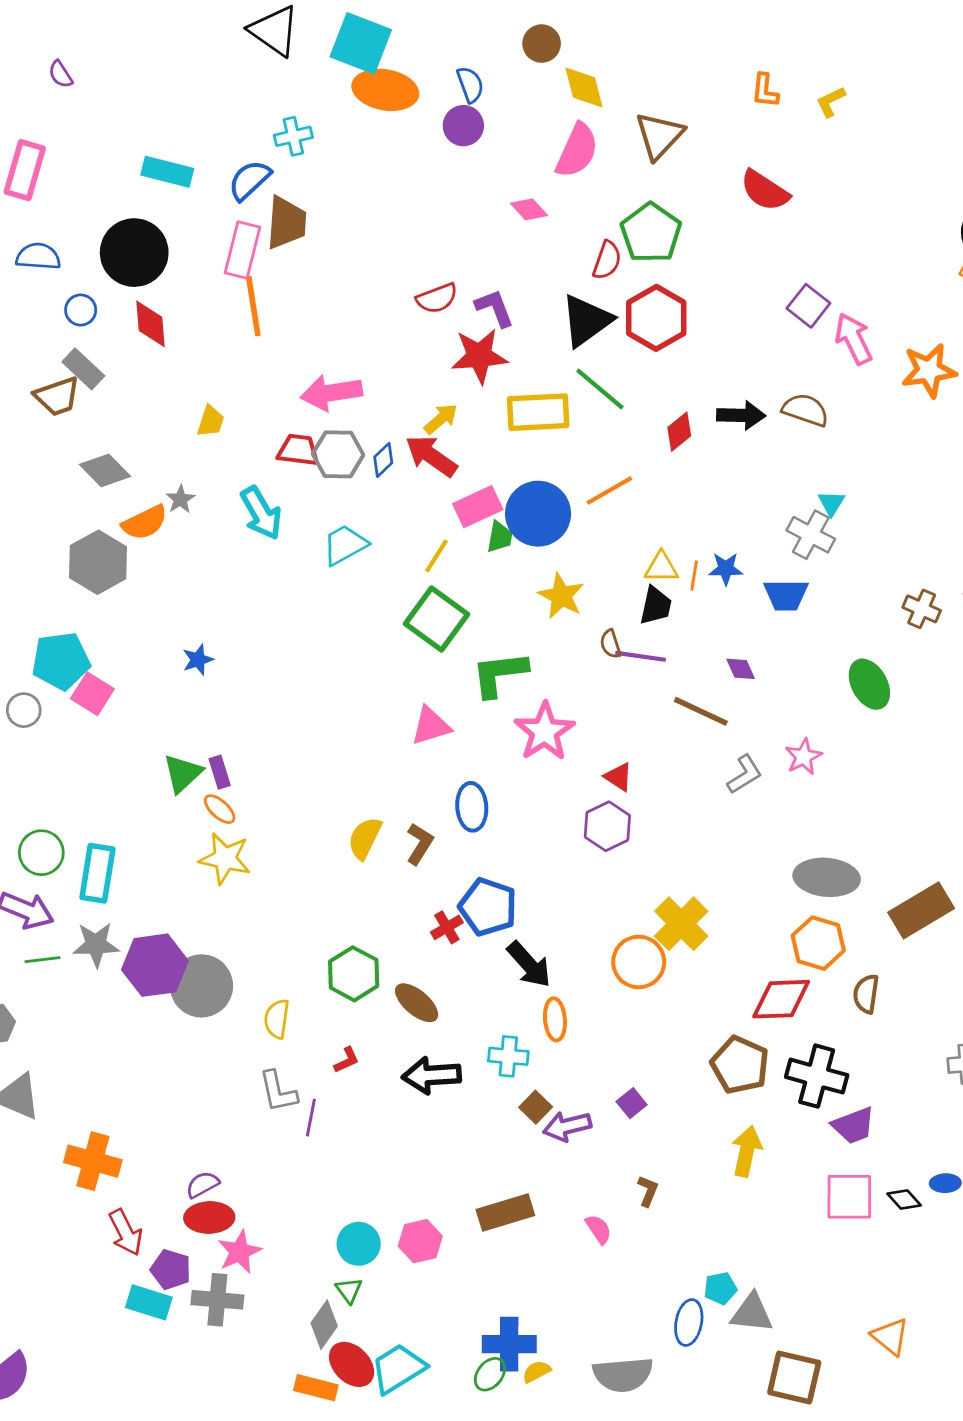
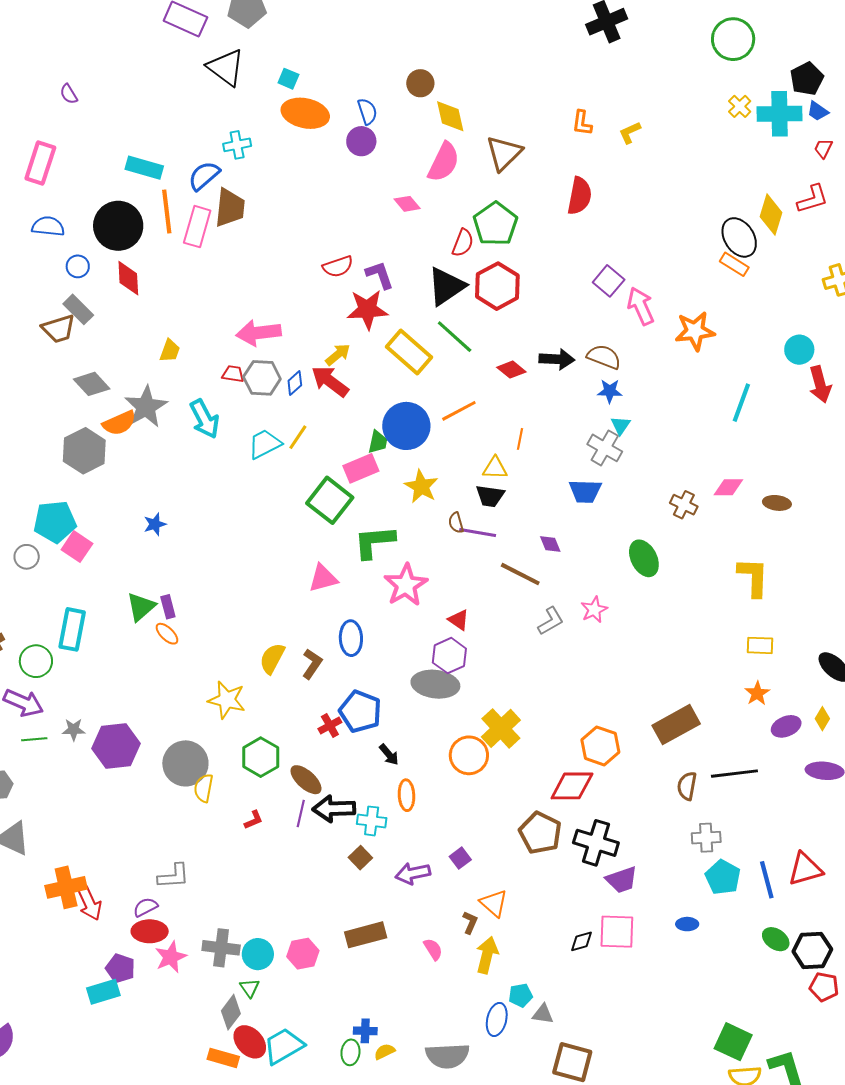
cyan square: (361, 43) -> (288, 79), size x0.5
red semicircle: (765, 191) -> (580, 196), turned -114
orange line: (253, 306) -> (167, 211), moved
yellow rectangle: (538, 412) -> (409, 352), turned 42
red diamond: (679, 432) -> (511, 370), turned 76
red trapezoid: (298, 450) -> (233, 374), size x0.7
gray star: (180, 499) -> (146, 407), size x2.0
pink rectangle: (478, 507) -> (361, 468), moved
yellow line: (437, 556) -> (298, 437), moved
blue star: (726, 569) -> (610, 391), moved
orange line: (694, 576) -> (520, 439), moved
black trapezoid: (656, 606) -> (490, 496), turned 84
yellow star: (225, 858) -> (227, 700), moved
cyan rectangle: (97, 873) -> (72, 629), moved
gray ellipse: (827, 877) -> (435, 684), moved
gray star: (96, 945) -> (74, 730), size x0.7
black arrow: (529, 965) -> (389, 755), size x0.6
gray circle: (201, 986) -> (185, 763), moved
brown semicircle: (866, 994) -> (687, 786), moved
black arrow: (432, 1075) -> (334, 809), moved
gray L-shape: (278, 1092) -> (174, 876), moved, turned -84
brown square: (536, 1107) -> (360, 858), moved
purple line: (311, 1118) -> (301, 814), moved
yellow arrow: (747, 1151) -> (487, 955), moved
orange cross: (93, 1161) -> (66, 887), turned -30
black diamond: (904, 1200) -> (581, 941), moved, turned -65
red arrow: (126, 1232) -> (90, 903), moved
gray cross: (217, 1300) -> (221, 948), moved
cyan rectangle: (149, 1302) -> (103, 992), turned -36
gray triangle: (752, 1313) -> (543, 1014), size x0.7
orange triangle: (890, 1337) -> (494, 903), moved
blue cross: (509, 1344) -> (365, 1031), size x0.6
green ellipse: (490, 1374) -> (350, 1052), turned -35

